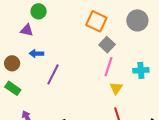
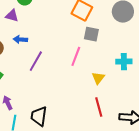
gray square: (107, 45) -> (91, 34), turned -35
pink line: (109, 67) -> (76, 56), moved

